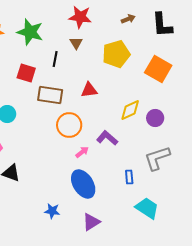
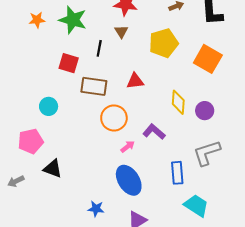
yellow diamond: (130, 110) -> (178, 102), turned -60
blue rectangle: (129, 177) -> (177, 173), size x1.5

